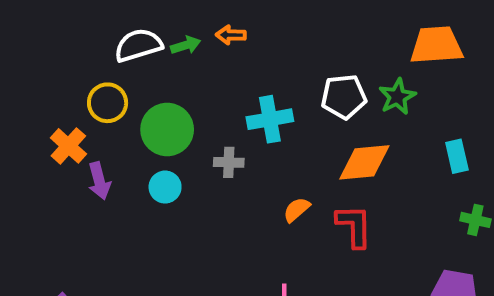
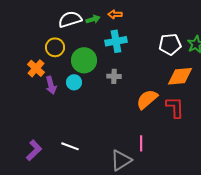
cyan cross: (270, 119) -> (116, 41), moved
cyan circle: (165, 187) -> (74, 82), moved
orange semicircle: (297, 210) -> (147, 99), size x1.6

